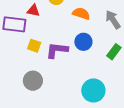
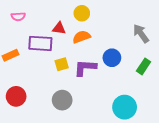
orange semicircle: (81, 14) -> (81, 37), moved, turned -36
yellow square: (34, 46) -> (62, 64), turned -32

